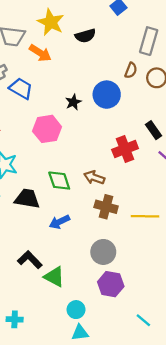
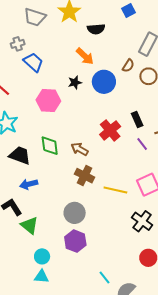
orange arrow: (40, 53) -> (85, 56), moved
red cross: (125, 149) -> (110, 130), turned -30
blue arrow: (59, 222) -> (29, 184), moved
cyan line: (143, 320) -> (105, 277), moved

